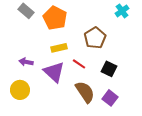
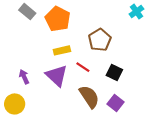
cyan cross: (122, 11) -> (136, 12), moved
purple arrow: (26, 62) -> (24, 77), moved, turned 56
yellow circle: (20, 90) -> (15, 104), moved

